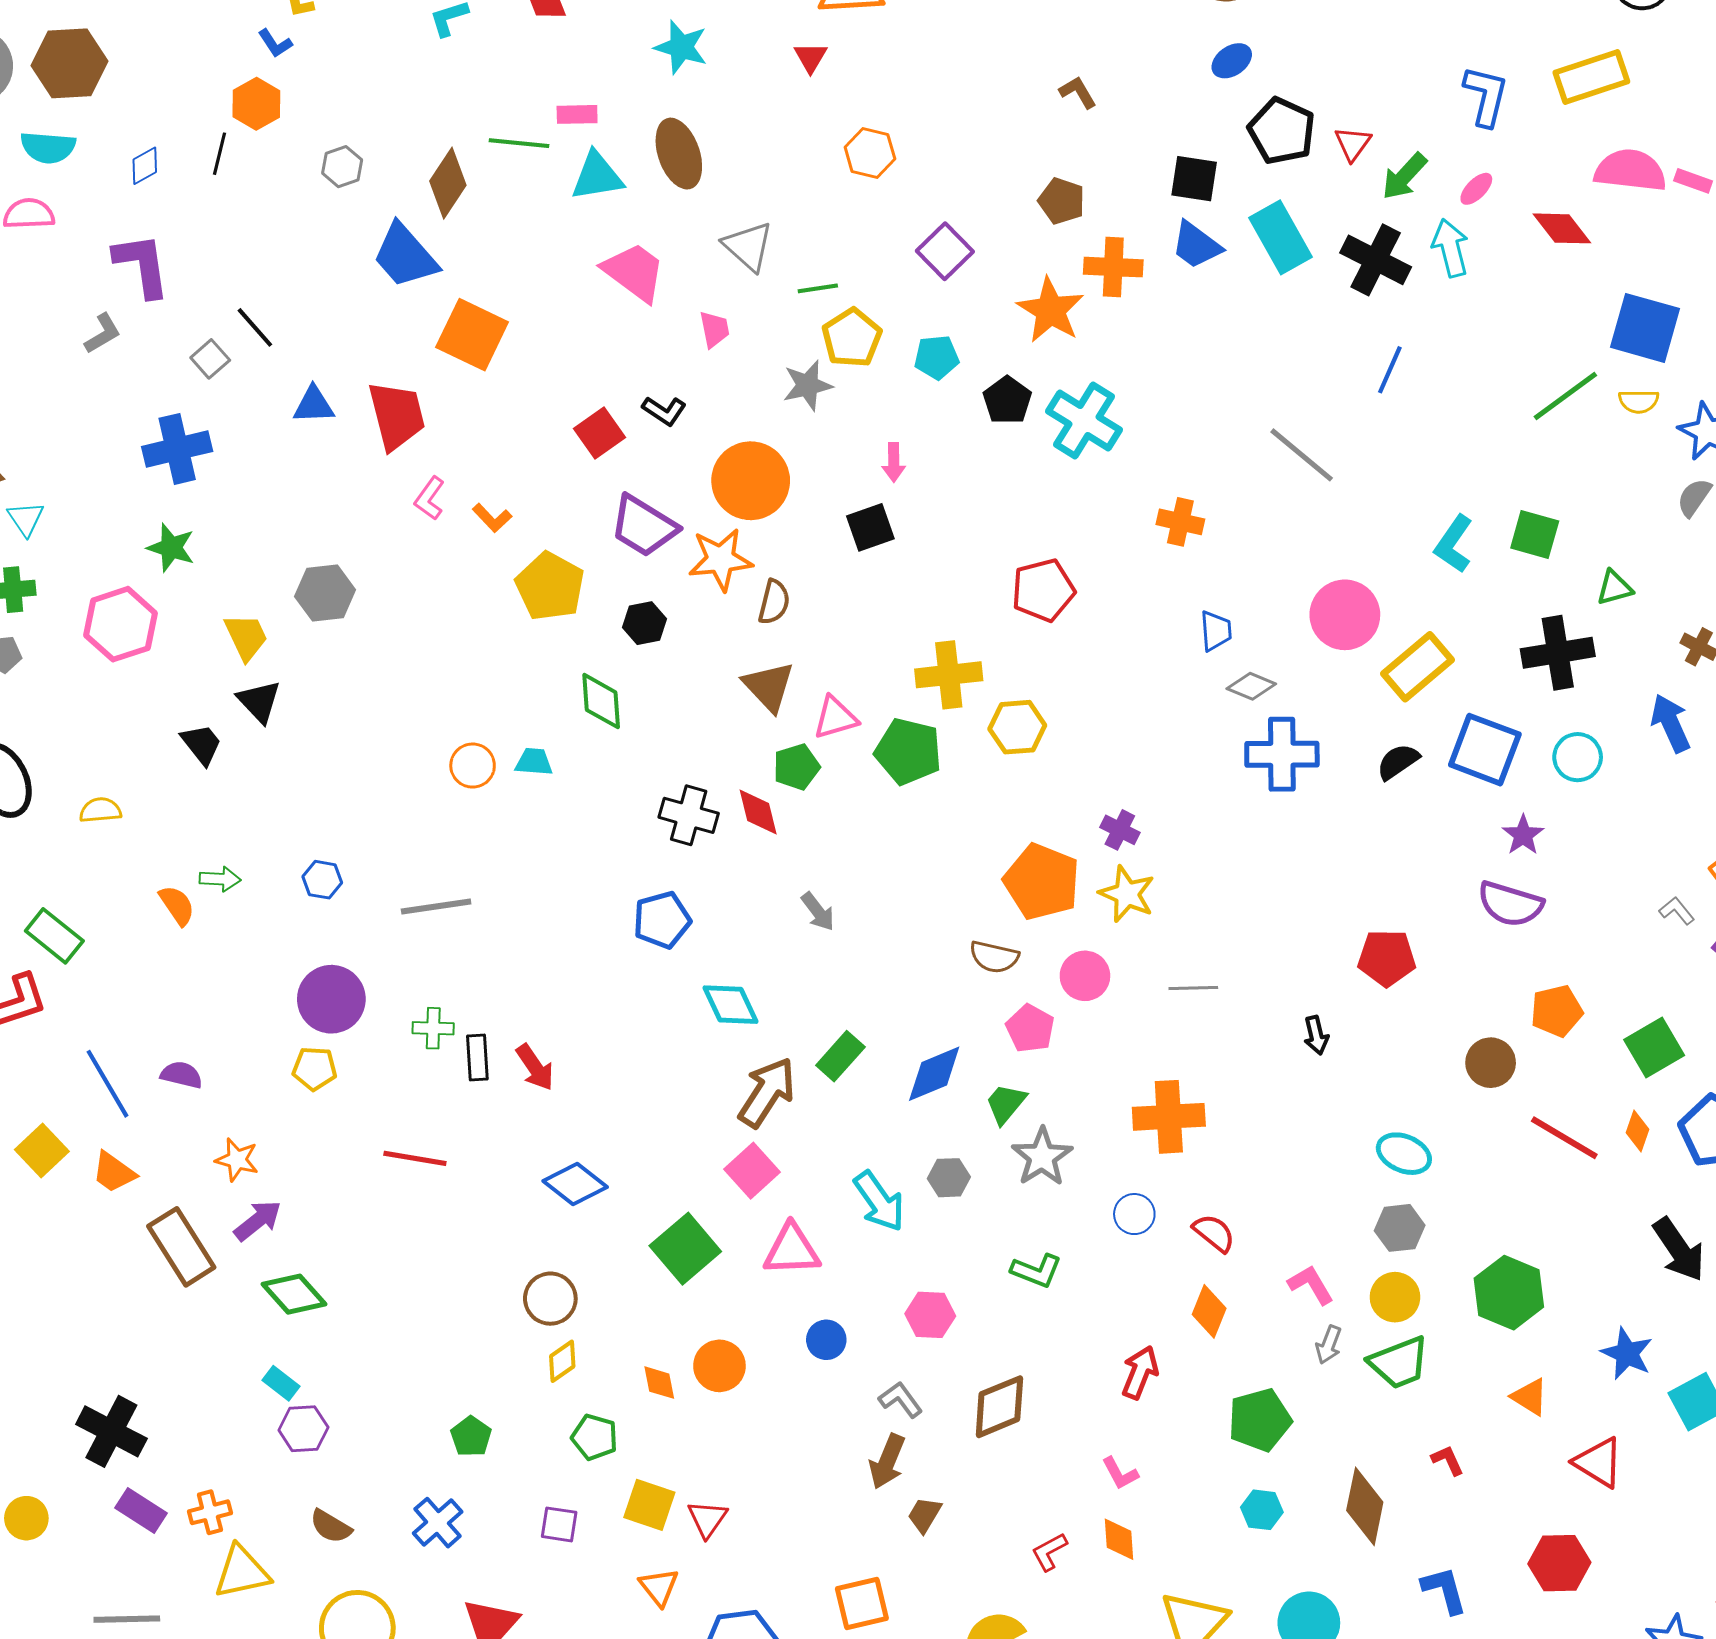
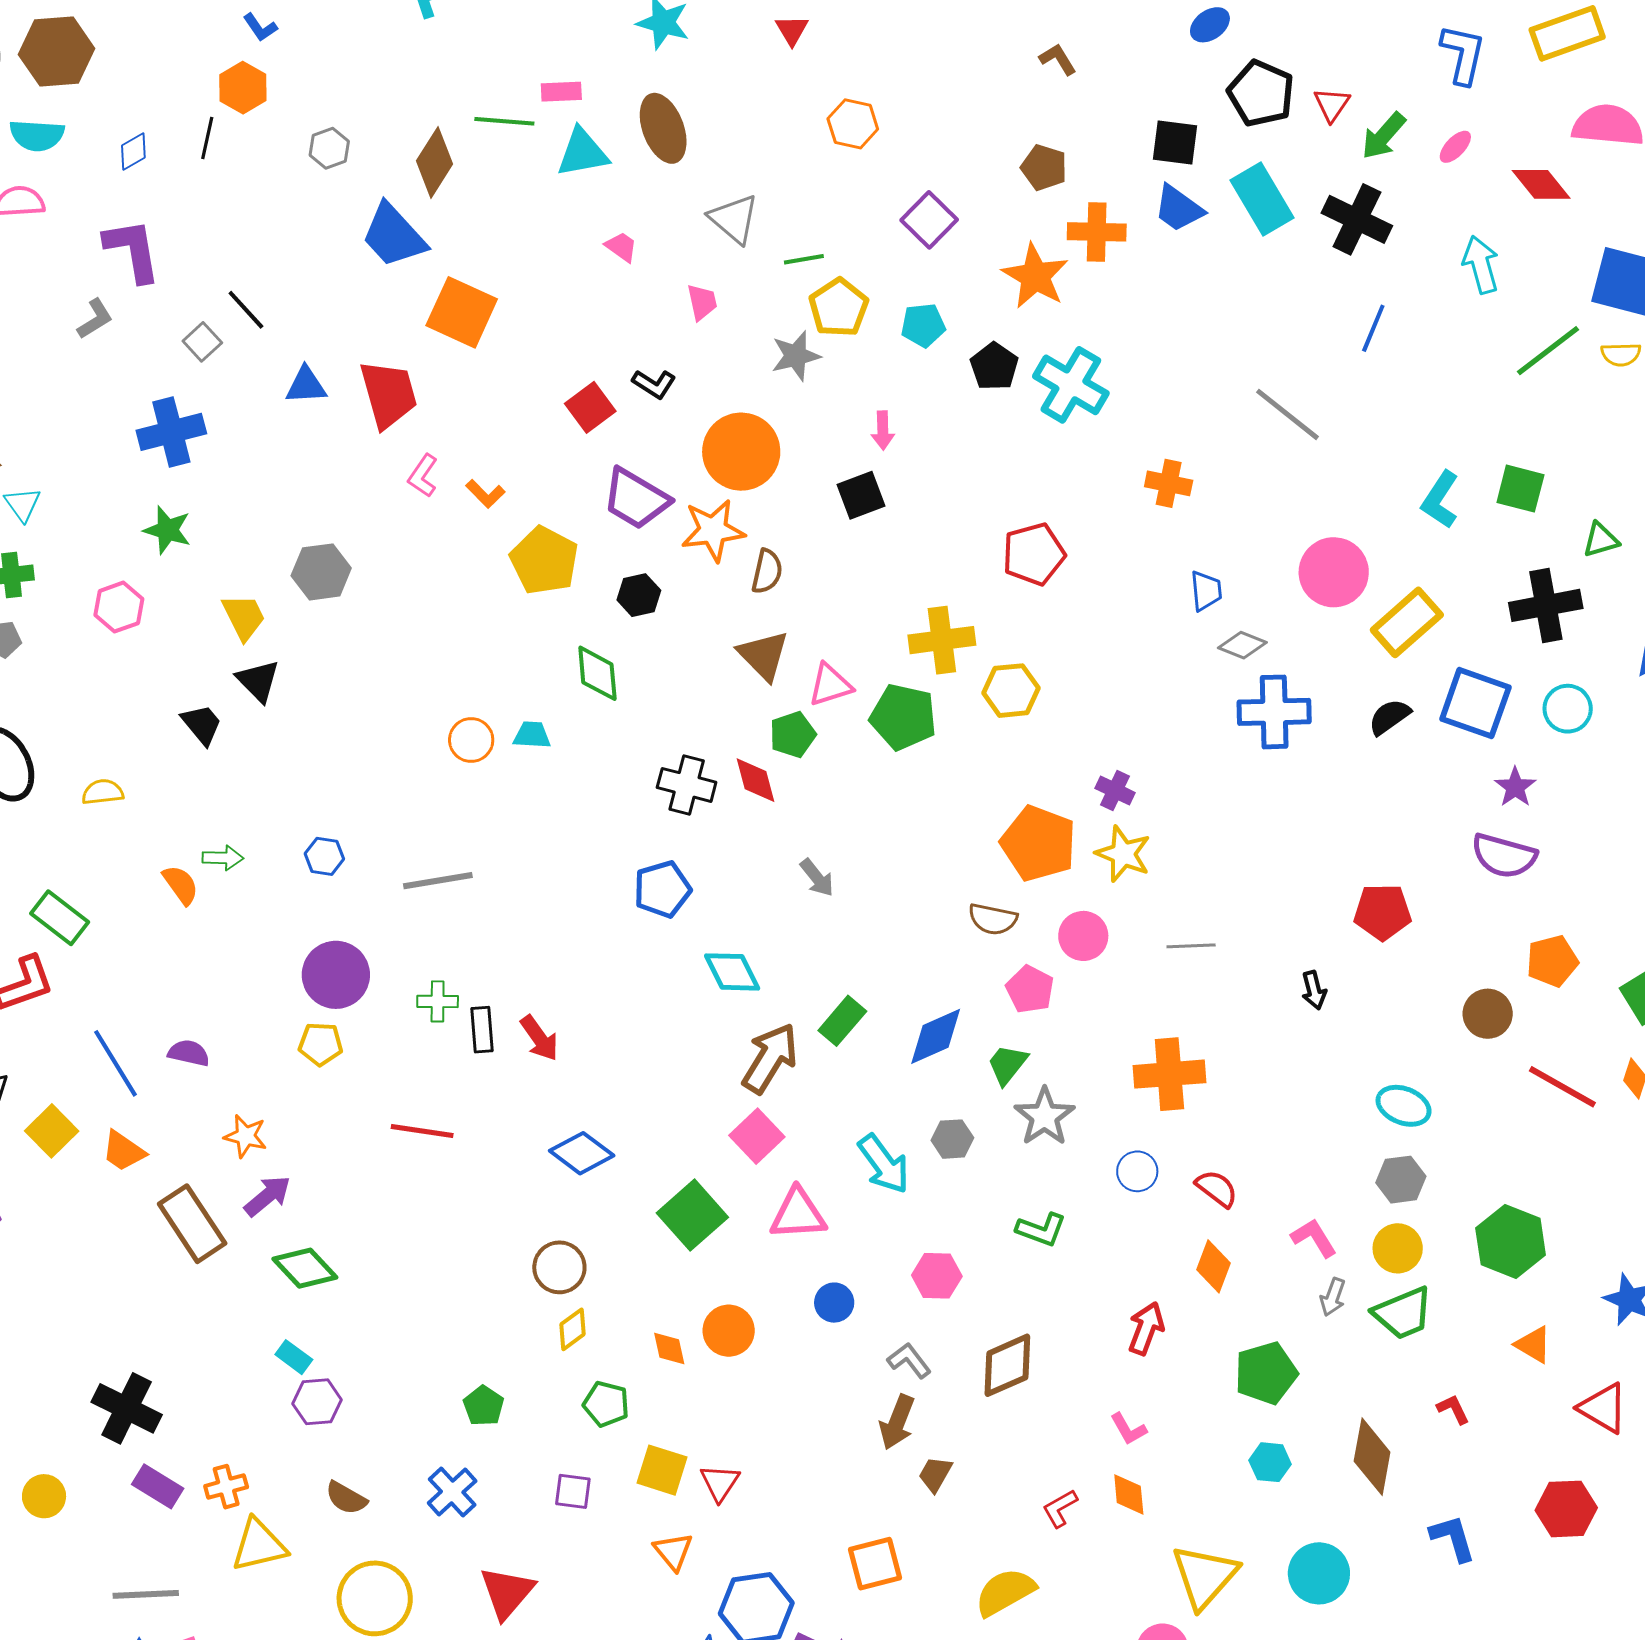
cyan arrow: (1450, 248) -> (1481, 265), moved
pink trapezoid: (634, 272) -> (621, 247), size x0.5
pink hexagon: (121, 624) -> (119, 607), size x0.7

